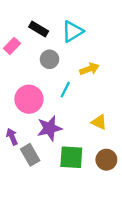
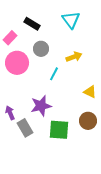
cyan triangle: (72, 31) -> (71, 20), moved, turned -36
pink circle: (29, 99) -> (17, 63), moved
yellow triangle: (99, 122) -> (90, 92), moved
brown circle: (106, 160) -> (88, 121), moved

